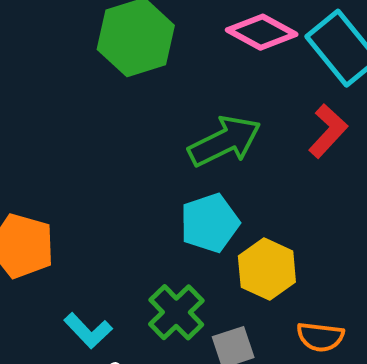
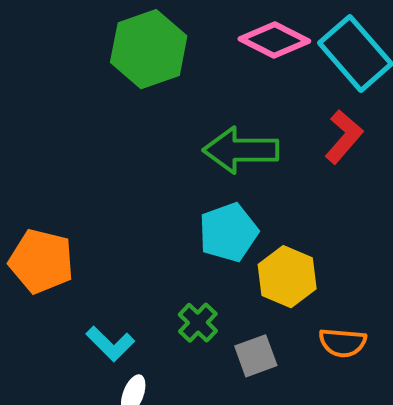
green arrow: (225, 141) -> (241, 150), turned -152
green cross: (176, 312) -> (198, 323), size x0.7

